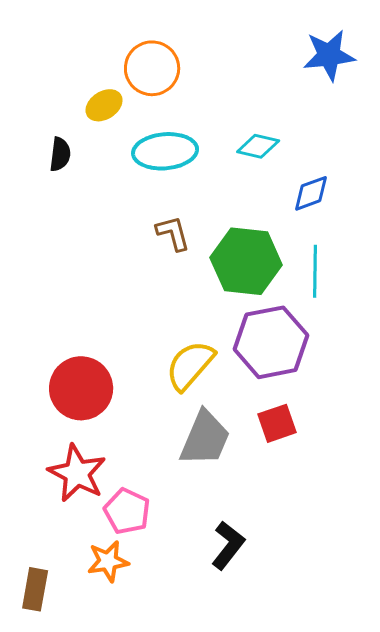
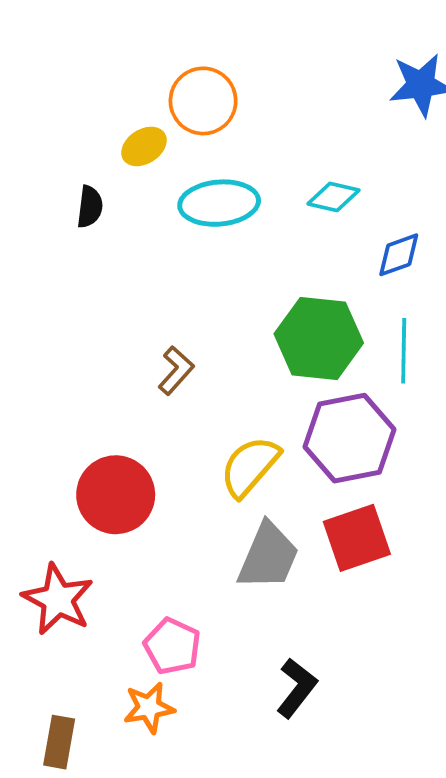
brown L-shape: (173, 233) -> (176, 370), moved, turned 57
red square: (277, 423) -> (357, 538), size x1.4
red star: (77, 473) -> (58, 599), moved

